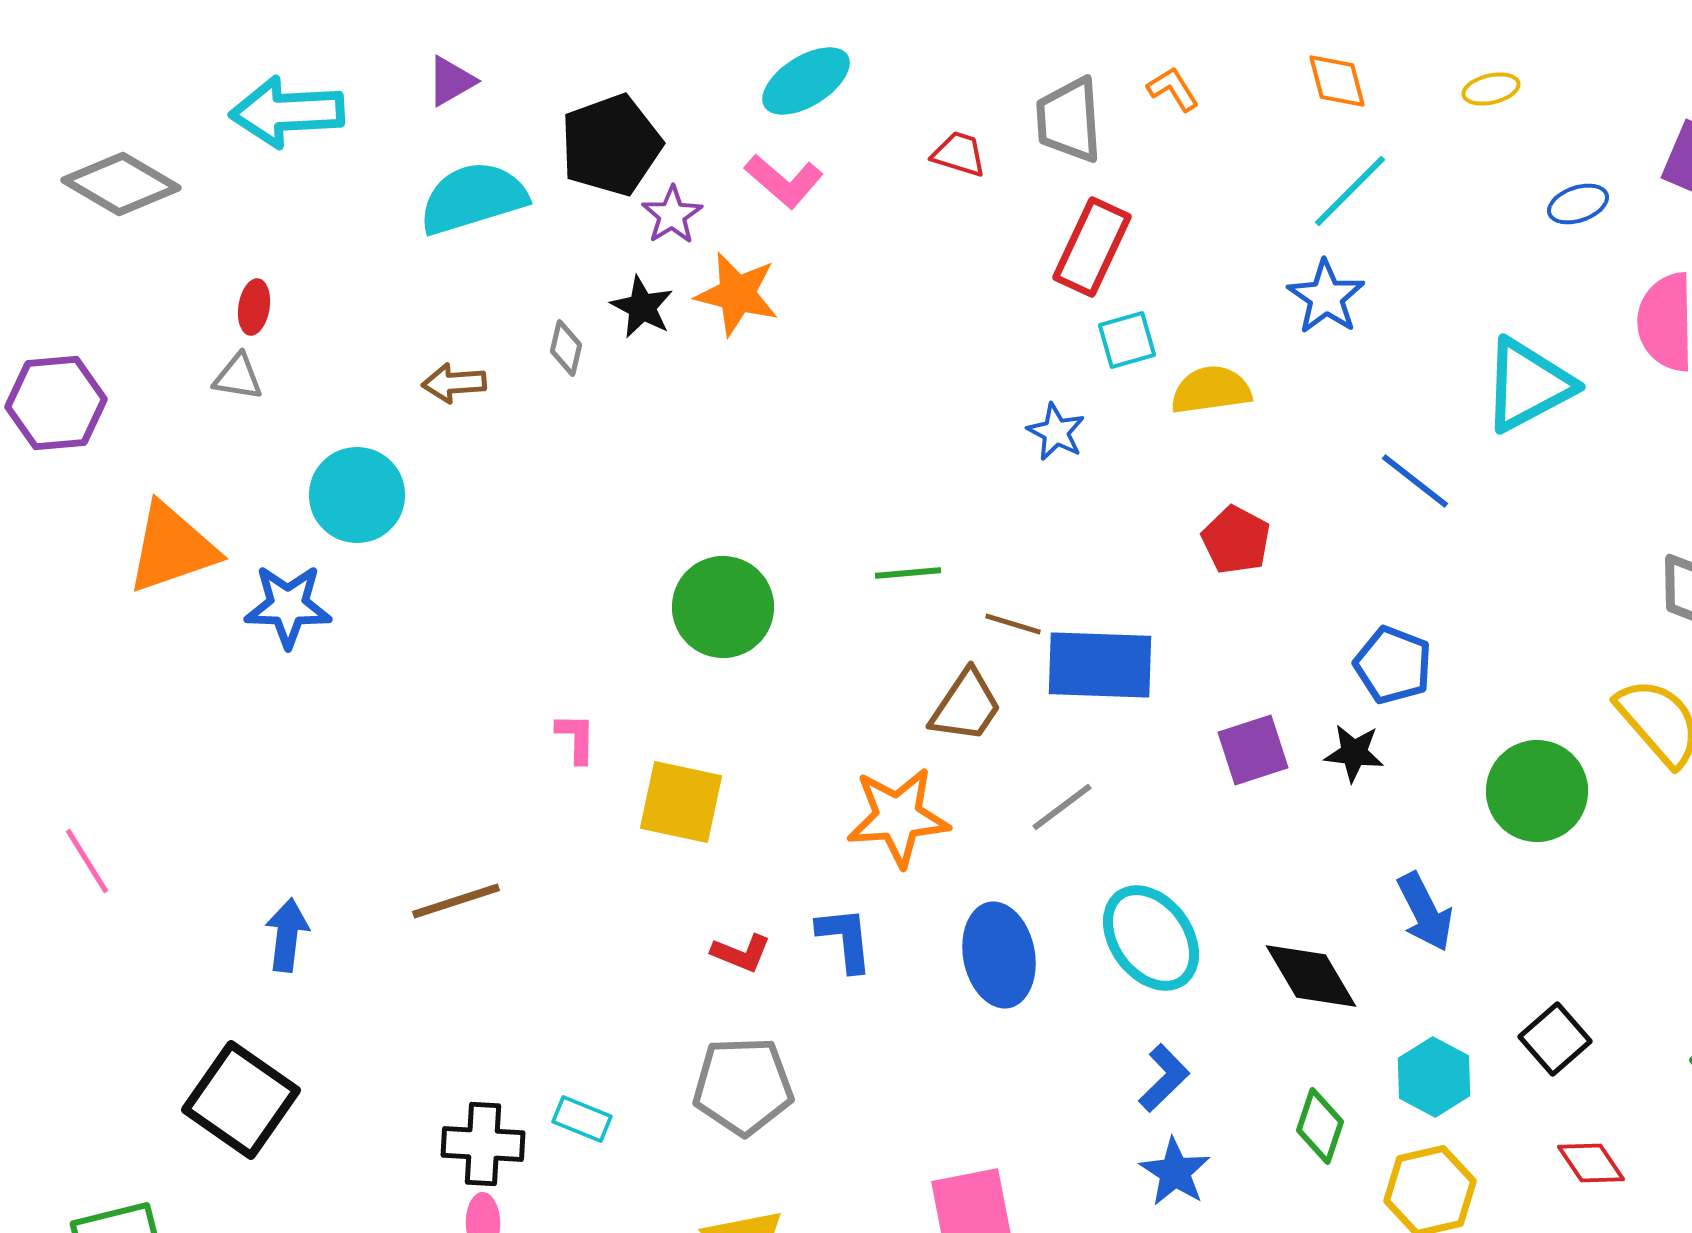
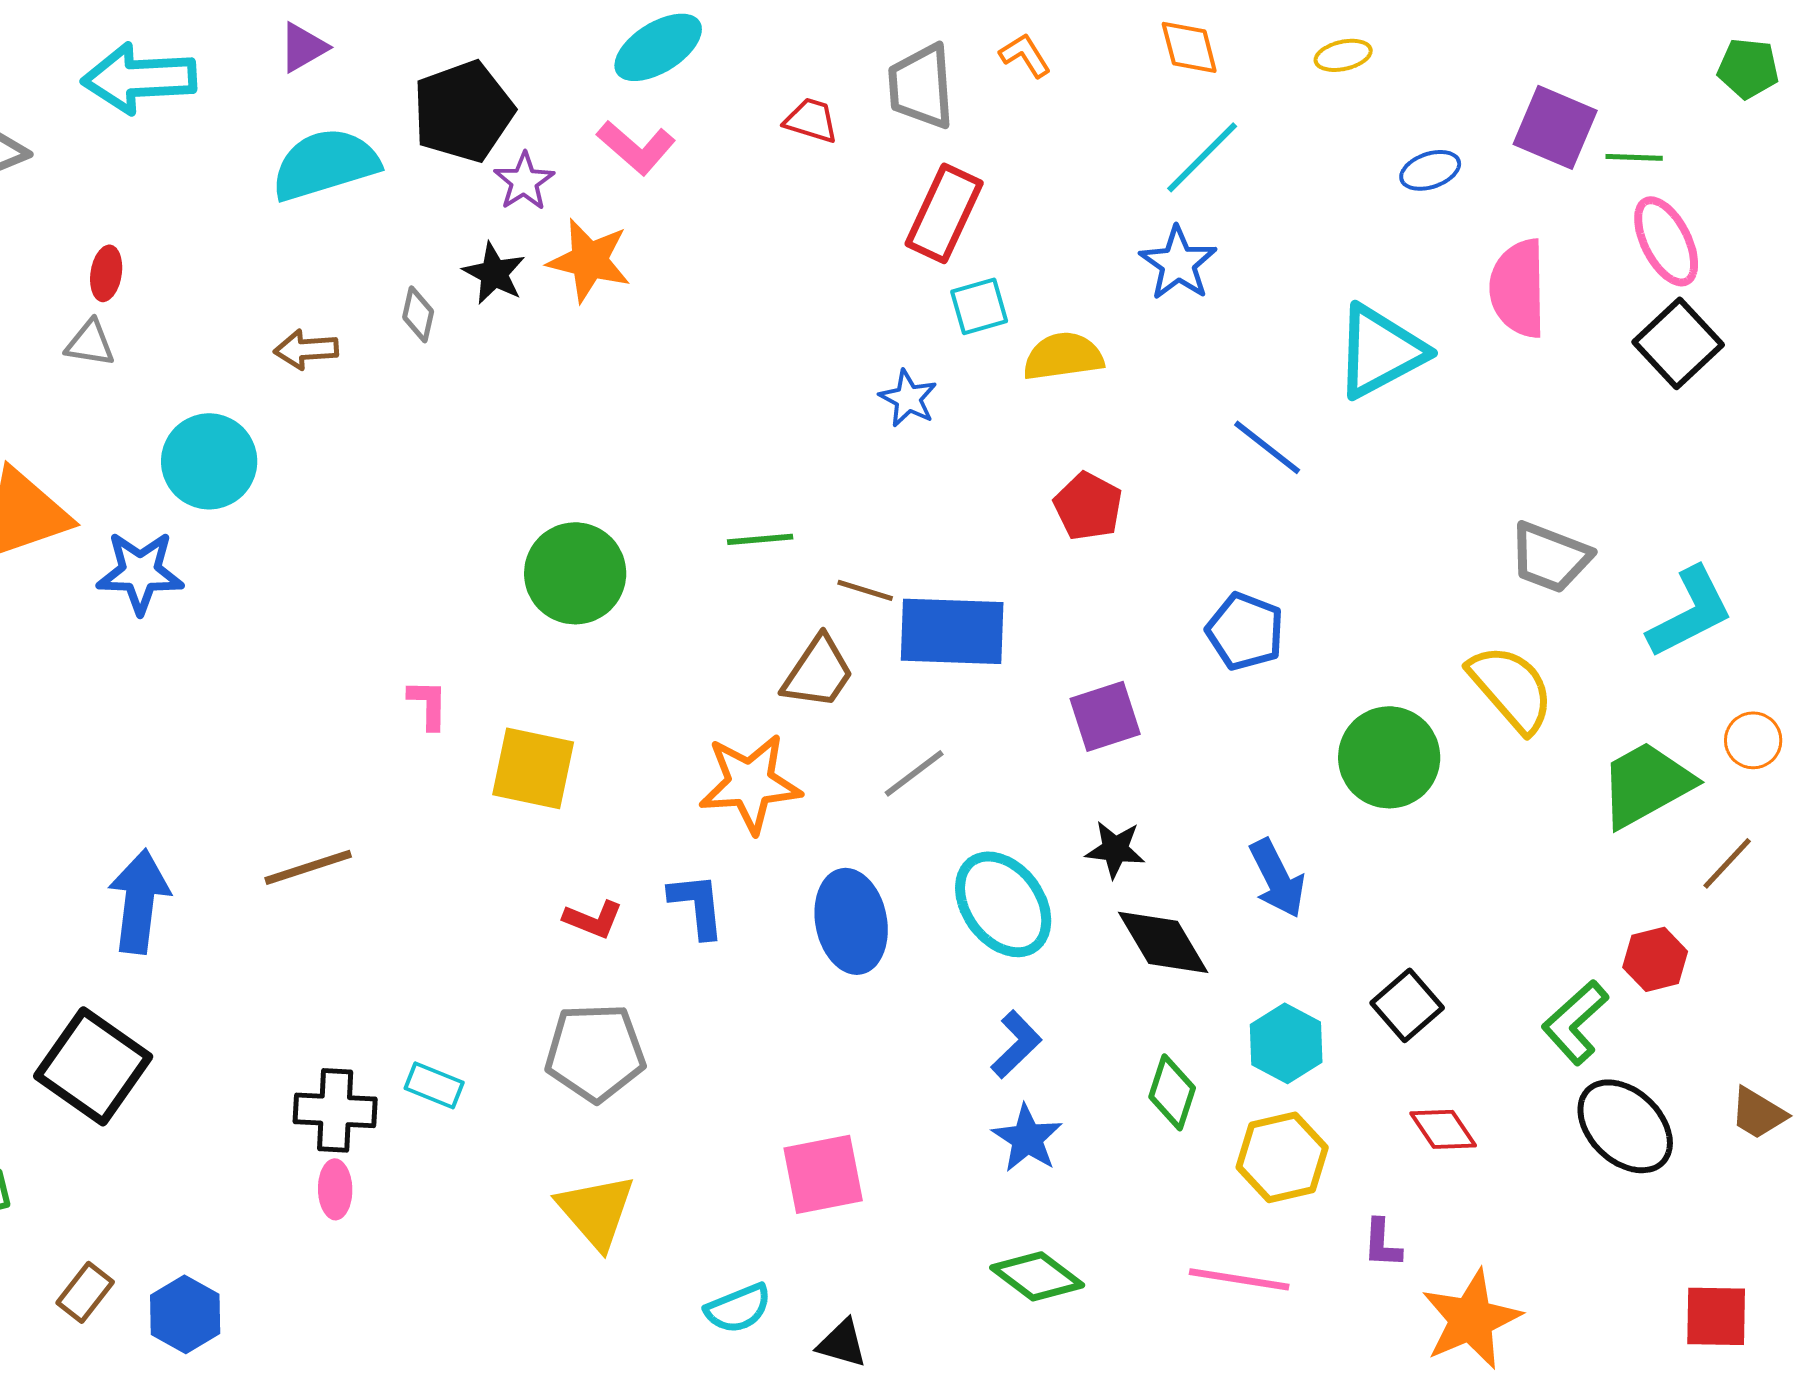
black star: (1354, 753) -> (1115, 849), moved
blue arrow: (287, 935) -> (139, 901), size x1.4

